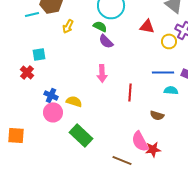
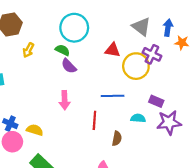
yellow circle: (169, 41) -> (136, 66), size x1.6
blue line: (163, 72) -> (113, 96), moved
brown semicircle: (157, 115) -> (117, 138), moved, turned -96

